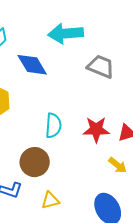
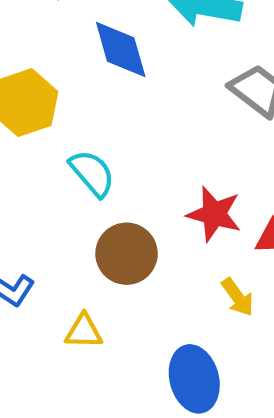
cyan semicircle: (53, 126) -> (92, 173), moved, turned -60
brown circle: (35, 162) -> (127, 254), moved

